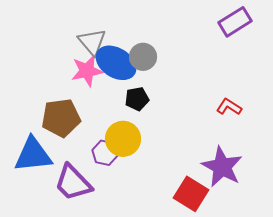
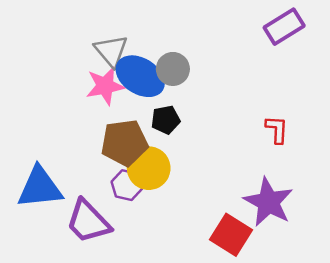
red L-shape: (229, 107) -> (277, 129), turned 60
brown pentagon: (61, 118) -> (124, 143), moved

